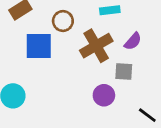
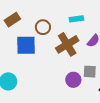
gray square: (124, 71) -> (90, 72), moved

